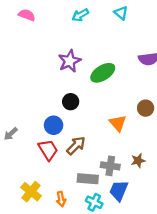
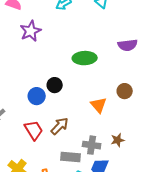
purple star: (70, 61) -> (31, 31), moved
green ellipse: (103, 73) -> (85, 58), turned 30
blue circle: (54, 125) -> (37, 96), moved

